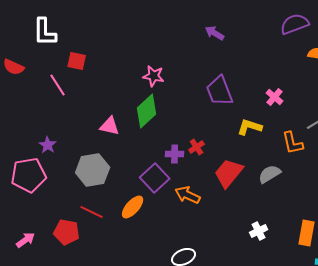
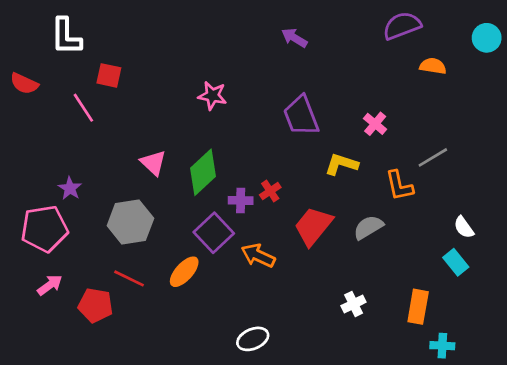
green diamond: (147, 111) -> (203, 172), moved
pink triangle: (110, 126) -> (153, 163), turned 30
pink arrow: (26, 240) -> (50, 285), moved

